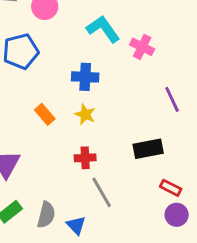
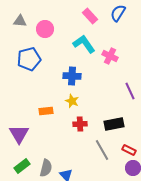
orange rectangle: (45, 114) -> (46, 111), moved, turned -56
red cross: (85, 158) -> (80, 124), moved
gray line: (102, 192) -> (102, 150), moved

